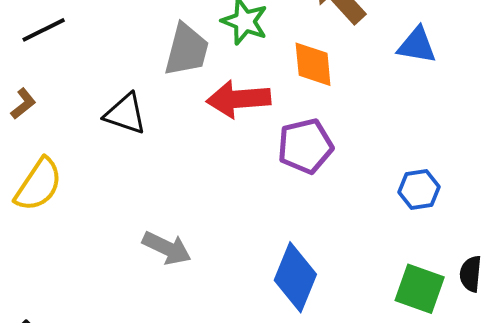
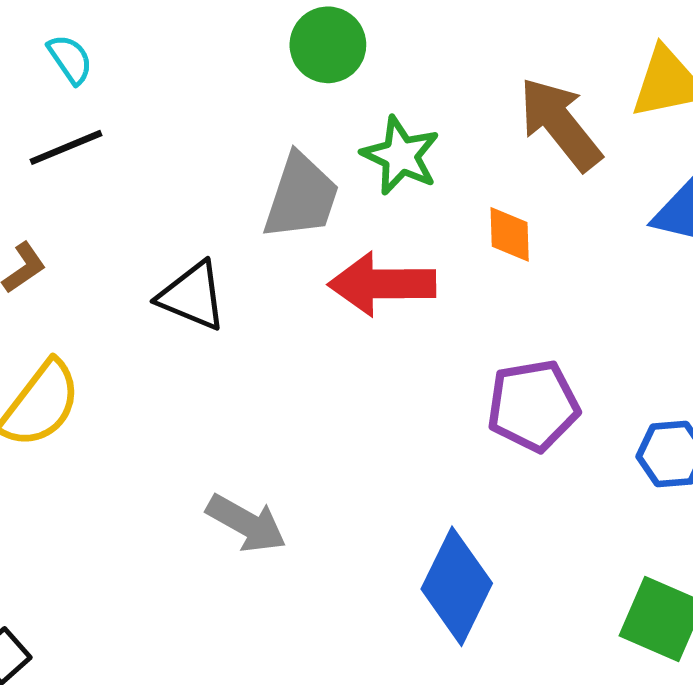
orange diamond: (313, 64) -> (510, 234), size x0.7
purple pentagon: (305, 146) -> (533, 406), moved

